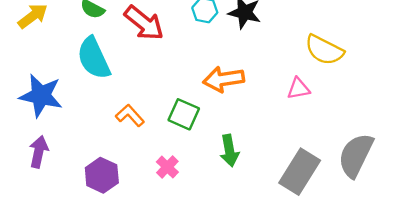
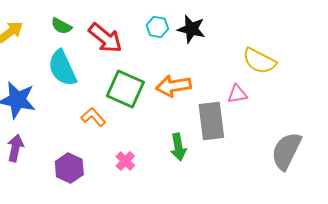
green square: (184, 114) -> (125, 89), moved, size x1.4
gray rectangle: (300, 172) -> (211, 121), moved, turned -39

